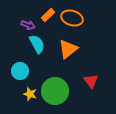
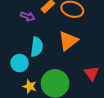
cyan semicircle: (37, 44) -> (37, 47), moved, turned 36

